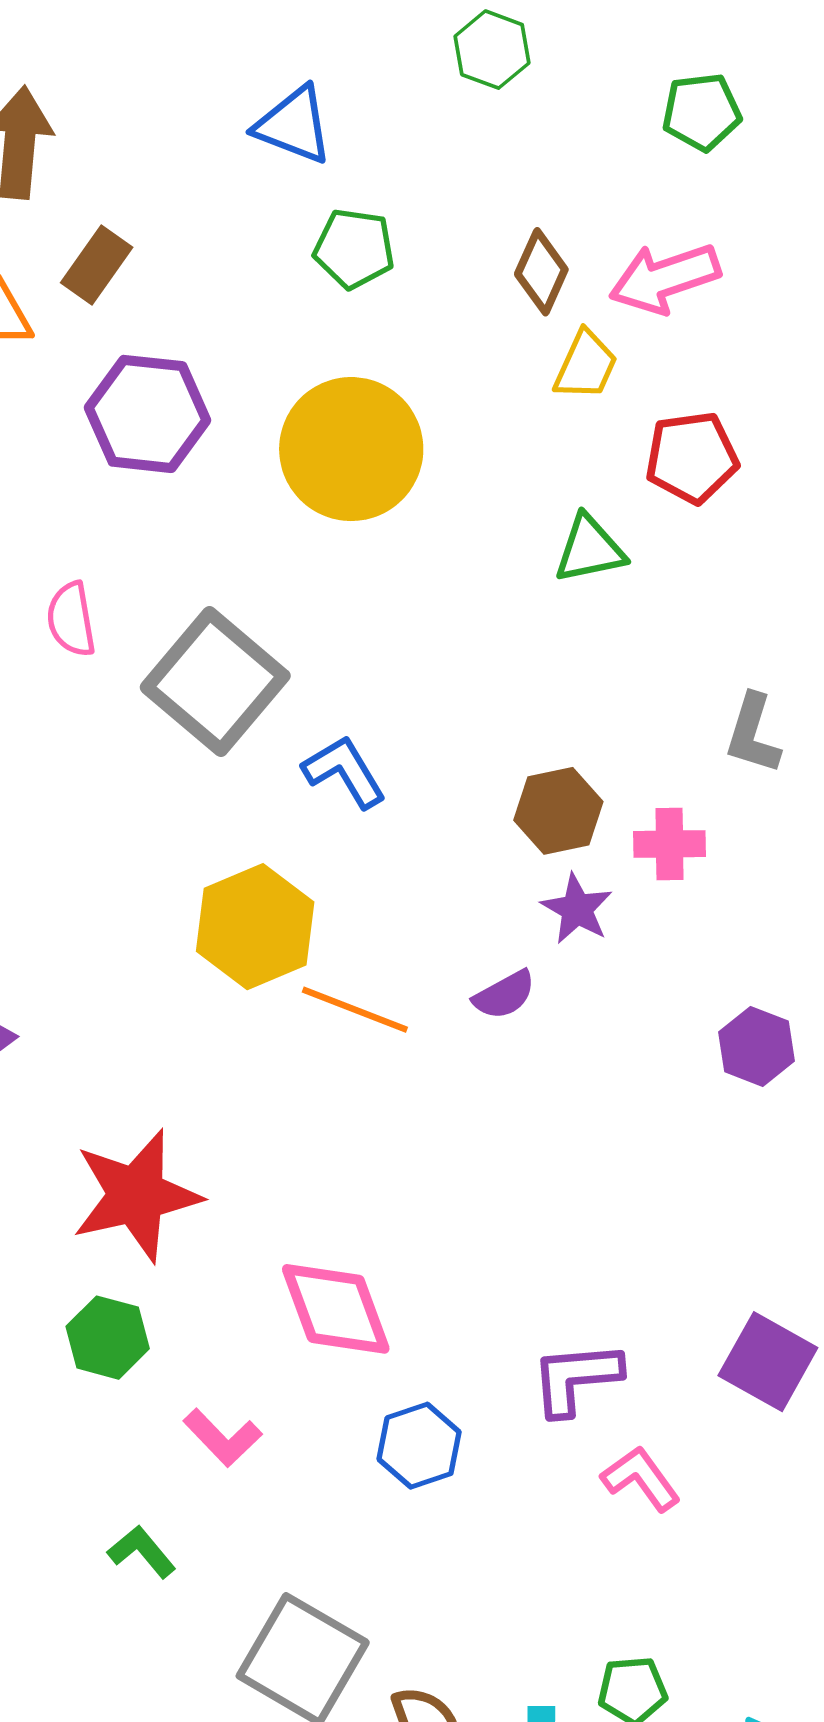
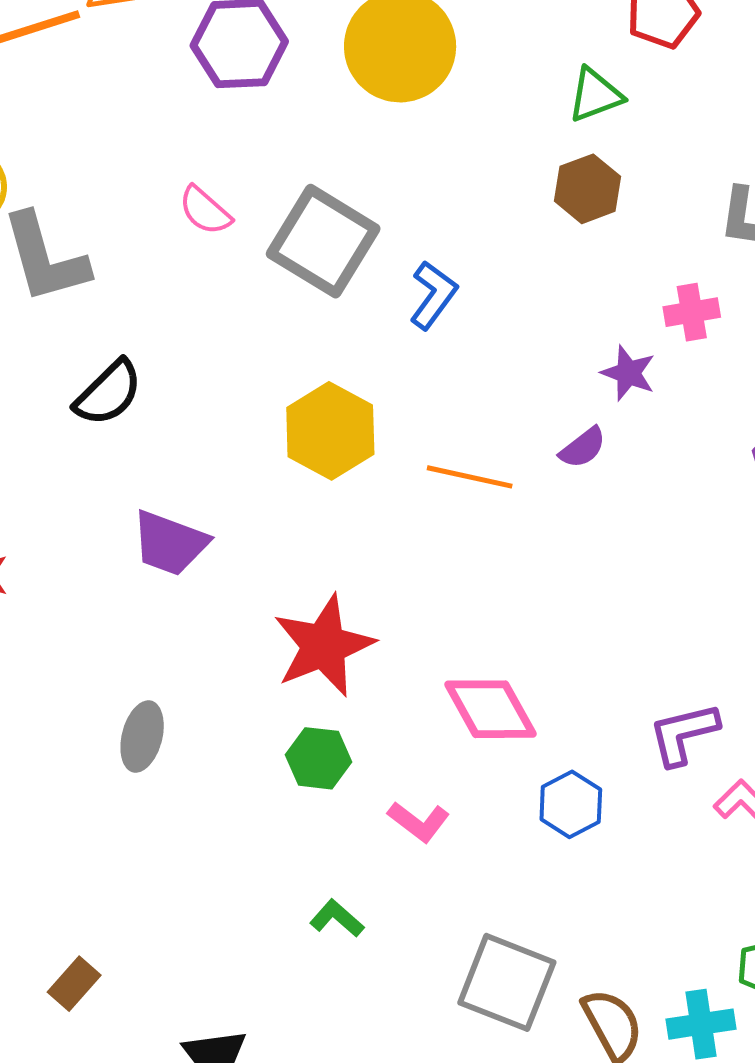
pink semicircle: (71, 619) -> (205, 211), turned -30
blue L-shape: (344, 772) -> (433, 295), turned 76
brown hexagon: (558, 811) -> (588, 189), moved
yellow hexagon: (255, 927) -> (330, 431), moved
green L-shape: (142, 1552) -> (337, 918), moved

